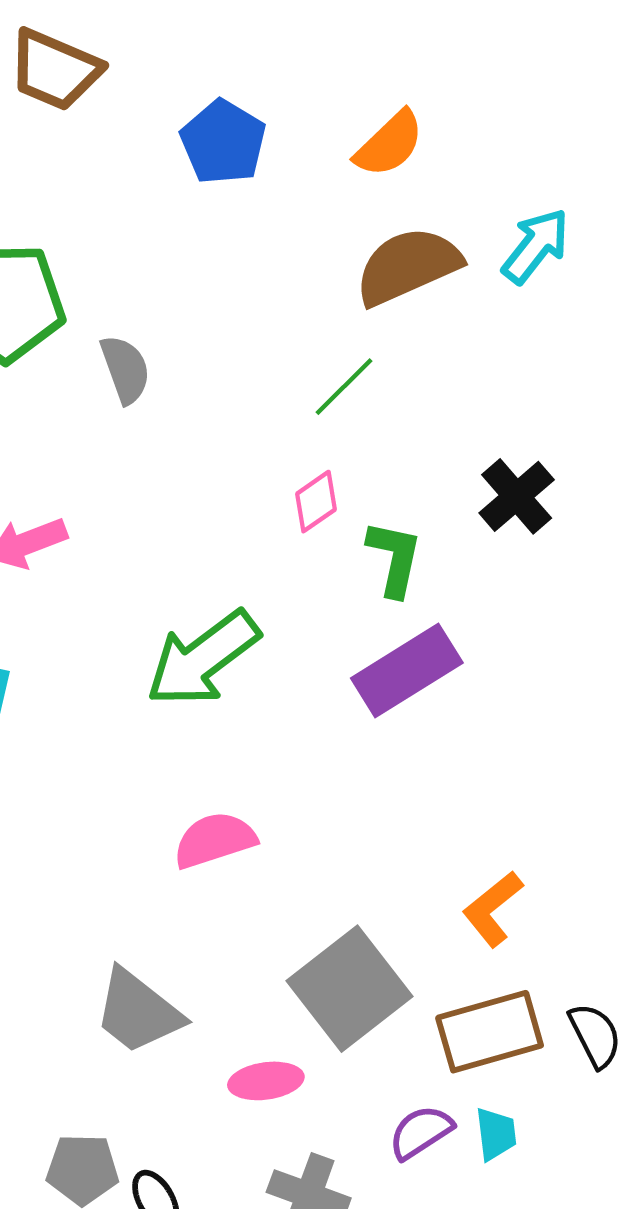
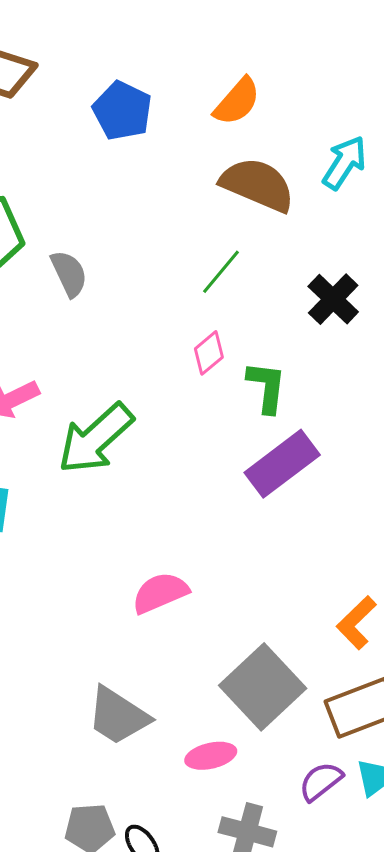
brown semicircle: (408, 266) -> (257, 185), turned 52
black cross: (517, 496) -> (333, 299), moved
green arrow: (203, 658) -> (96, 439), moved

